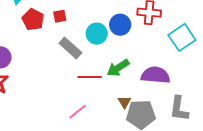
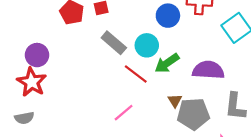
cyan circle: (97, 34) -> (147, 45), moved
red line: (90, 77) -> (136, 74), turned 40

